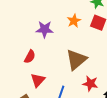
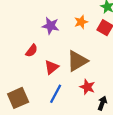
red triangle: (38, 80) -> (52, 67), moved

